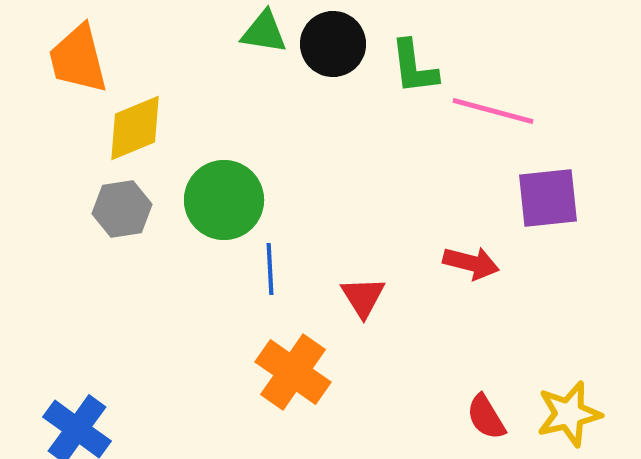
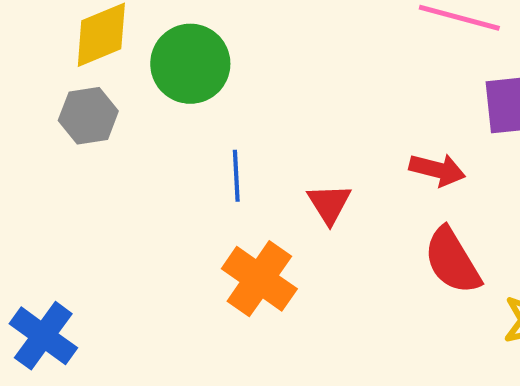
green circle: (224, 200) -> (190, 64), moved
red semicircle: (486, 417) -> (452, 261), moved, size x1.5

